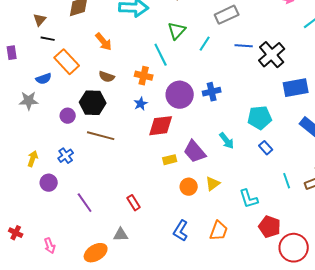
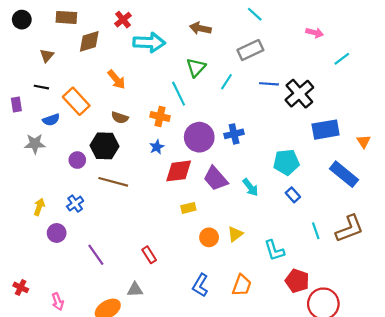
black line: (48, 39) -> (41, 87), moved
purple rectangle: (12, 53) -> (16, 105), moved
purple trapezoid: (195, 152) -> (216, 179), moved

